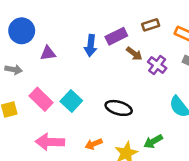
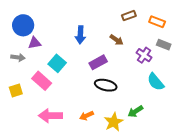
purple rectangle: (116, 36) -> (98, 62), moved
purple triangle: (48, 53) -> (35, 43), moved
purple cross: (157, 65) -> (144, 55), moved
cyan square: (71, 101) -> (57, 63), moved

